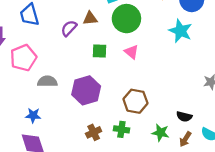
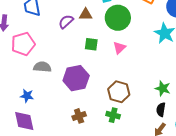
pink triangle: (131, 52) -> (119, 48), turned 32
black semicircle: (184, 117) -> (161, 110), turned 80
green cross: (121, 129) -> (113, 115), moved
green star: (161, 133) -> (163, 88), moved

